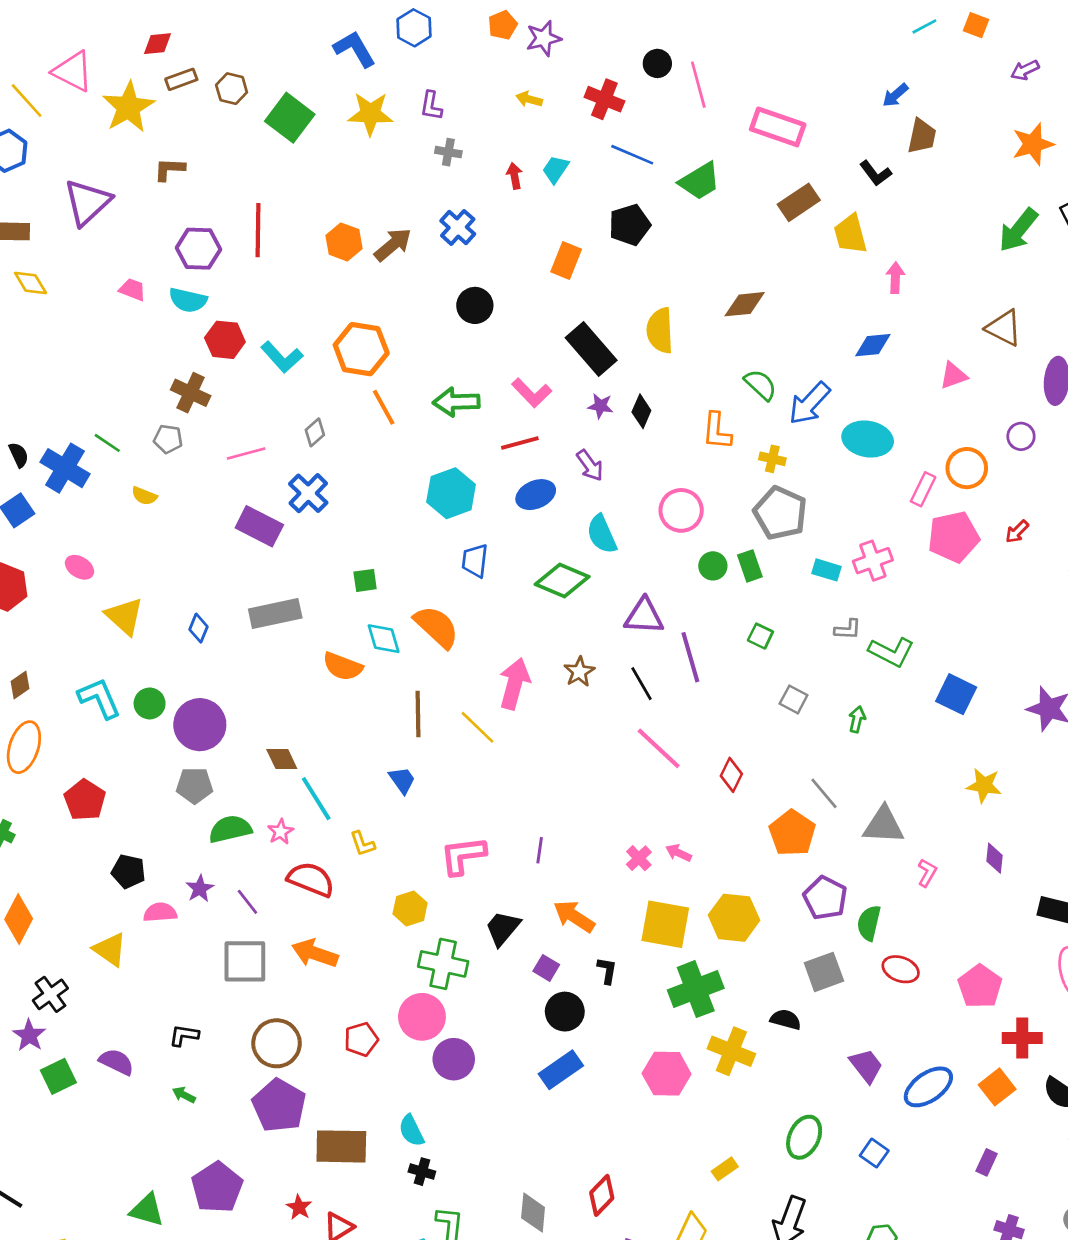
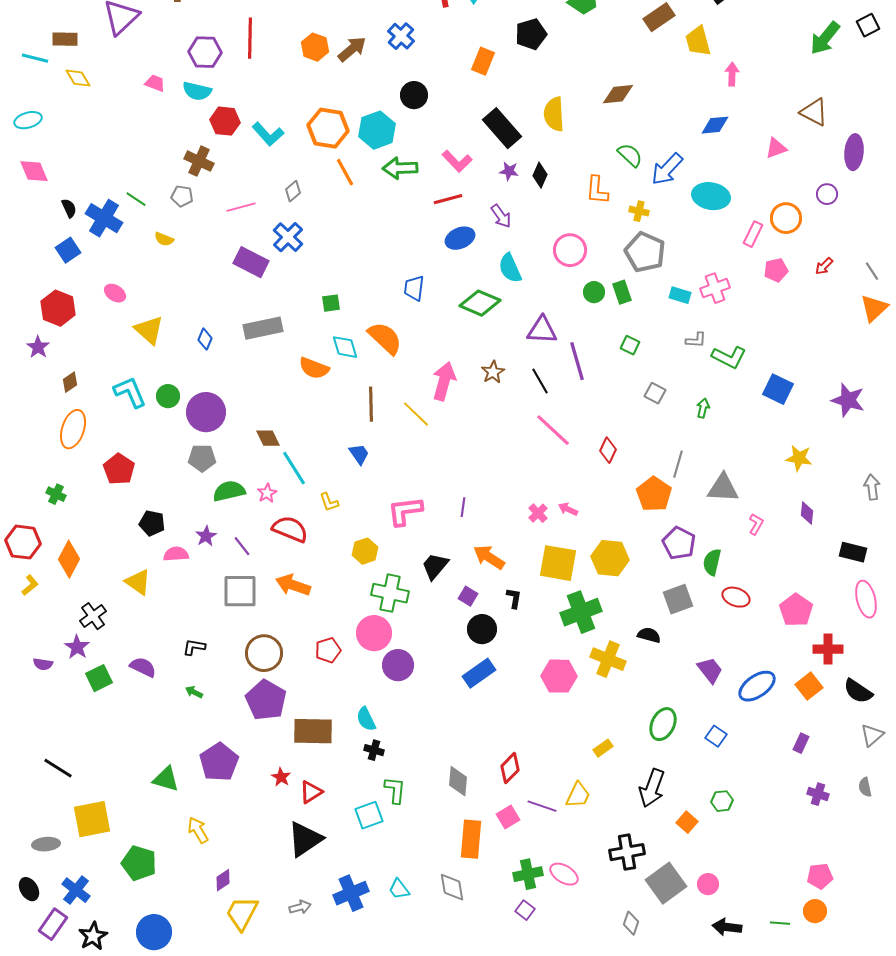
cyan hexagon: (451, 493) -> (377, 130), moved
pink pentagon: (954, 537) -> (776, 270), size x0.6
gray line: (824, 793) -> (678, 464), turned 56

